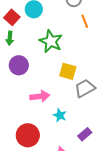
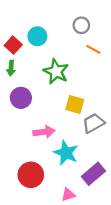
orange line: (85, 21) -> (93, 49), turned -40
cyan star: (60, 115) -> (66, 153), size x1.6
purple rectangle: (85, 134) -> (93, 174), size x1.5

